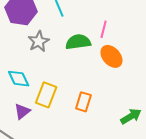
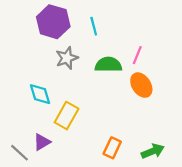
orange rectangle: (83, 102) -> (112, 148), moved
purple triangle: (22, 111) -> (42, 142), moved

